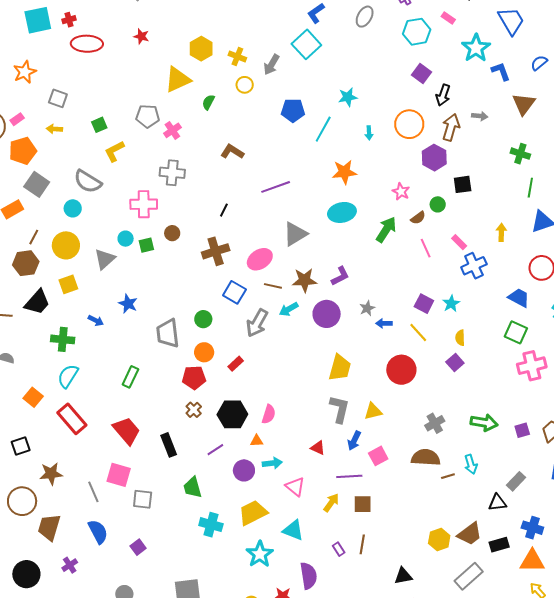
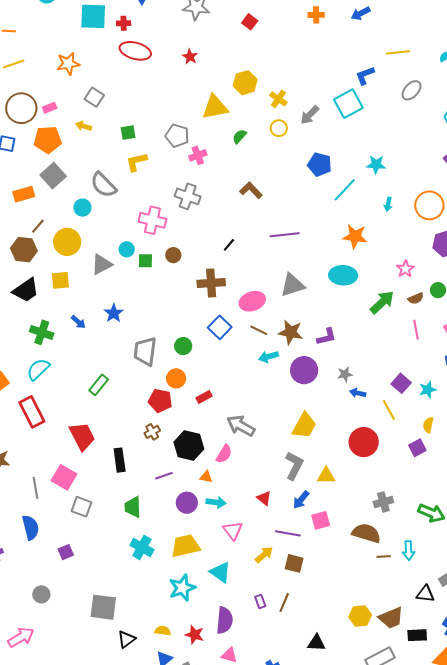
gray arrow: (257, 323) -> (241, 426), moved, turned 76

